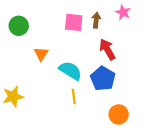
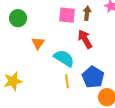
red arrow: (107, 49) -> (85, 39), moved
blue pentagon: (103, 79) -> (93, 77), moved

